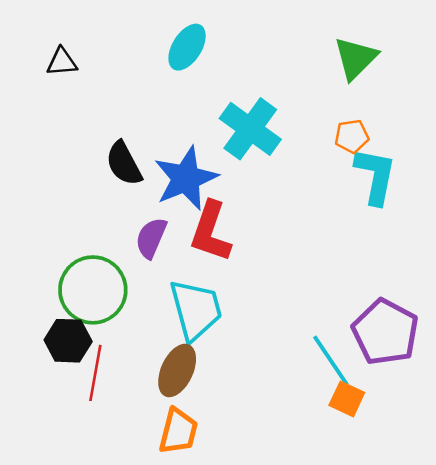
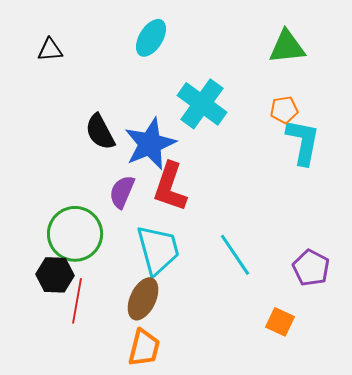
green triangle: (356, 58) -> (287, 47), turned 39
purple pentagon: (385, 332) -> (311, 268), size x0.7
cyan line: (331, 361) -> (235, 255), moved

